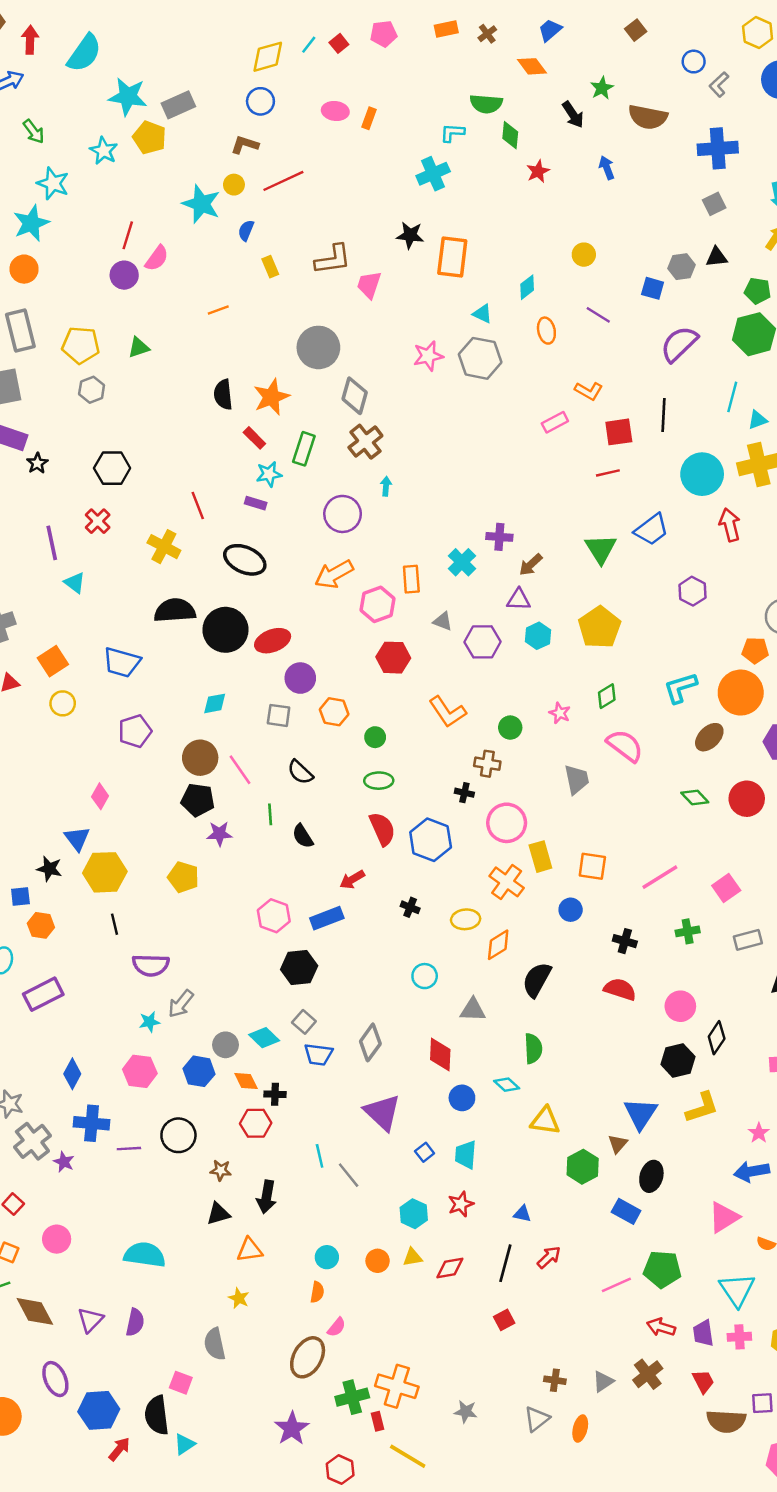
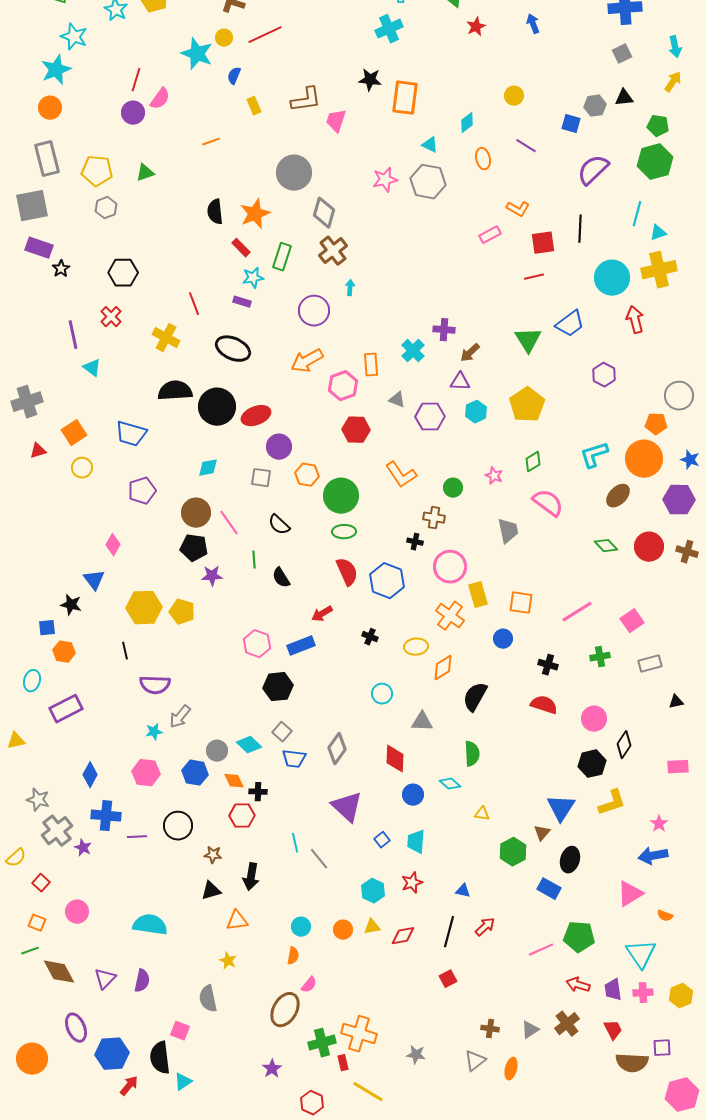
green circle: (375, 737) -> (341, 496), size x2.0
yellow hexagon: (105, 872) -> (144, 608), moved
yellow triangle: (545, 1121) -> (482, 814), size x0.6
purple star: (292, 1428) -> (272, 1069), size x0.7

